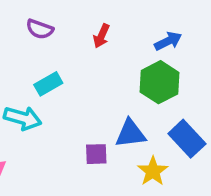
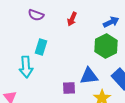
cyan rectangle: (48, 84) -> (41, 47), turned -42
cyan arrow: (23, 118) -> (26, 67), turned 70

